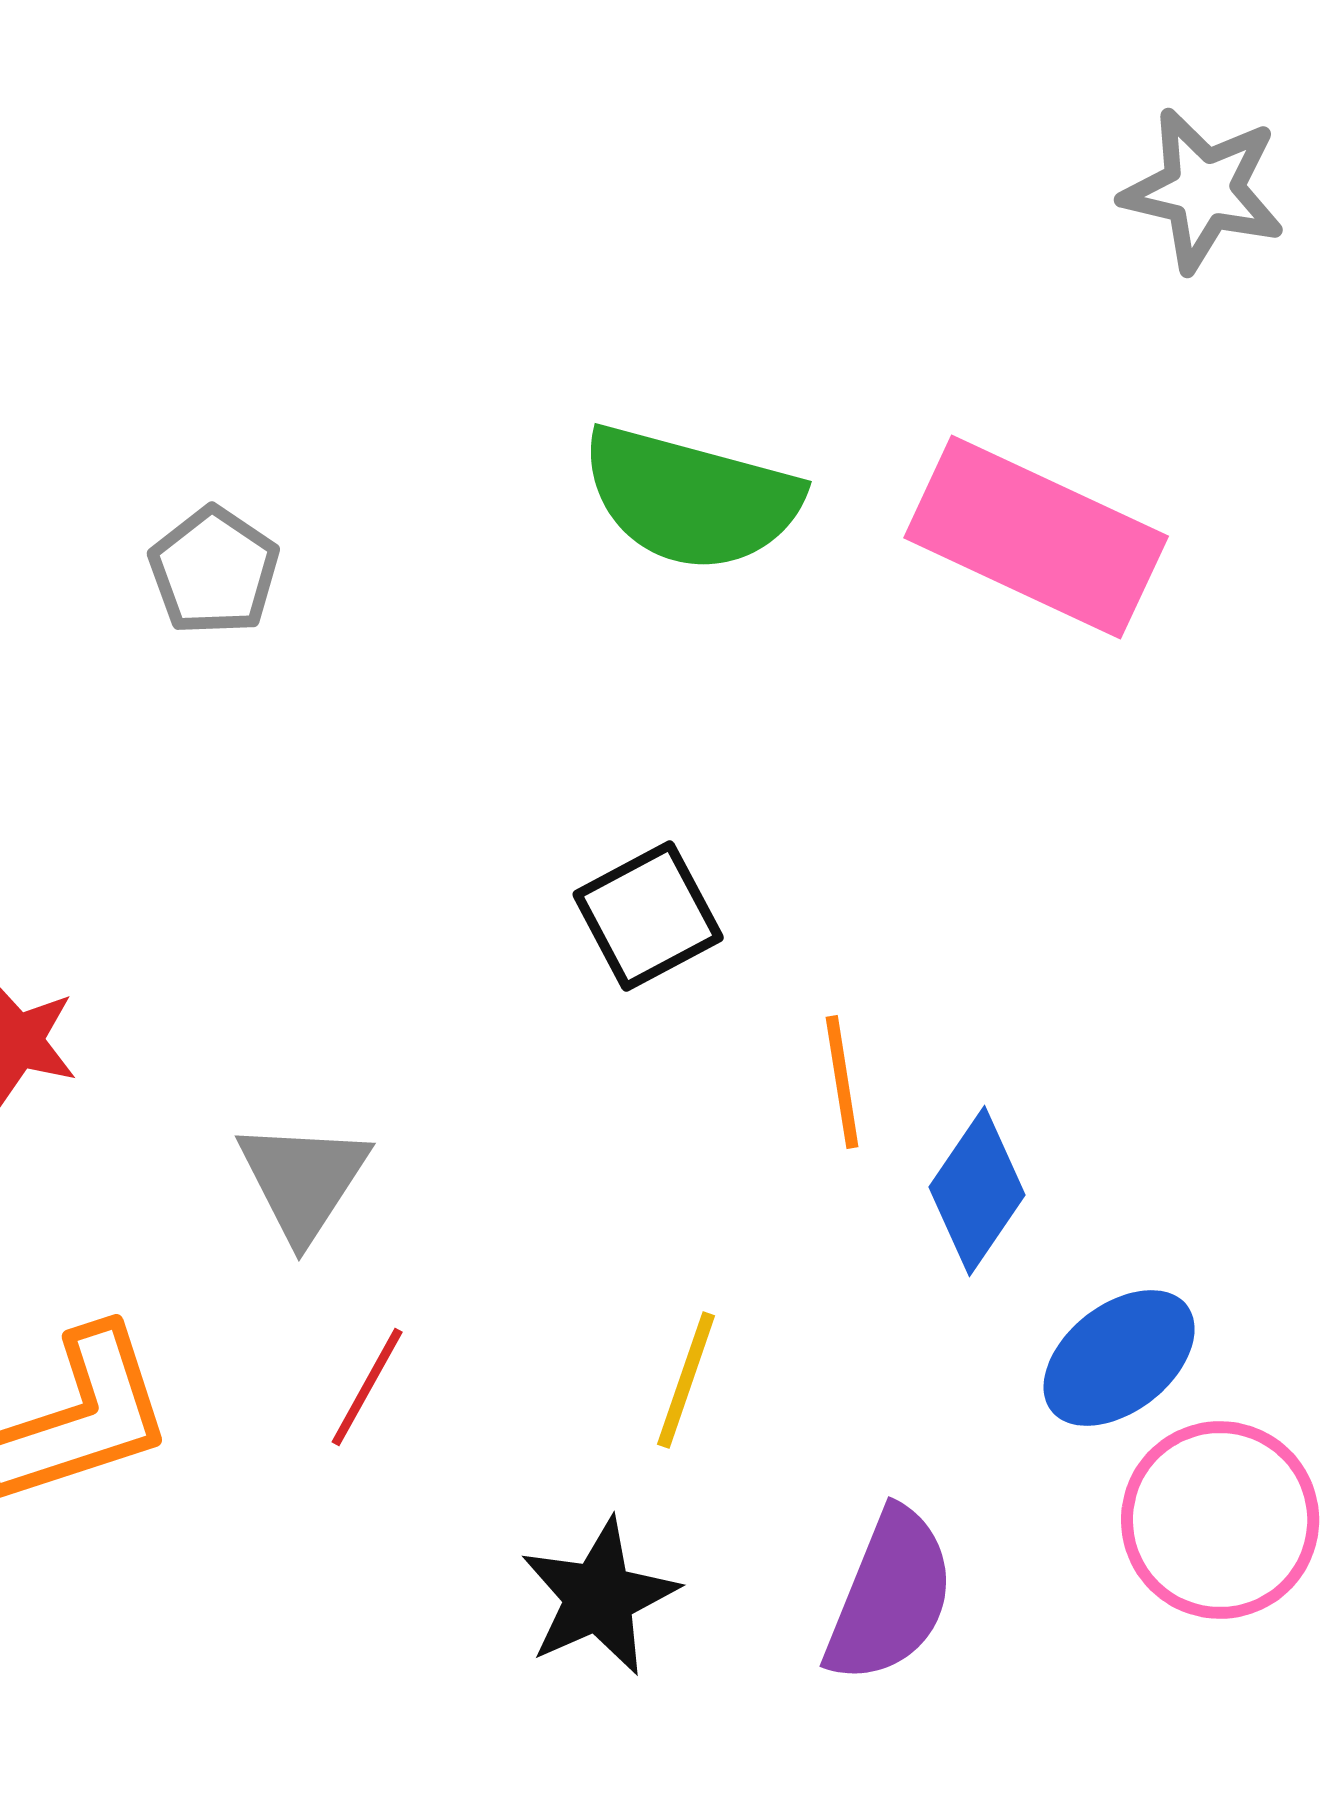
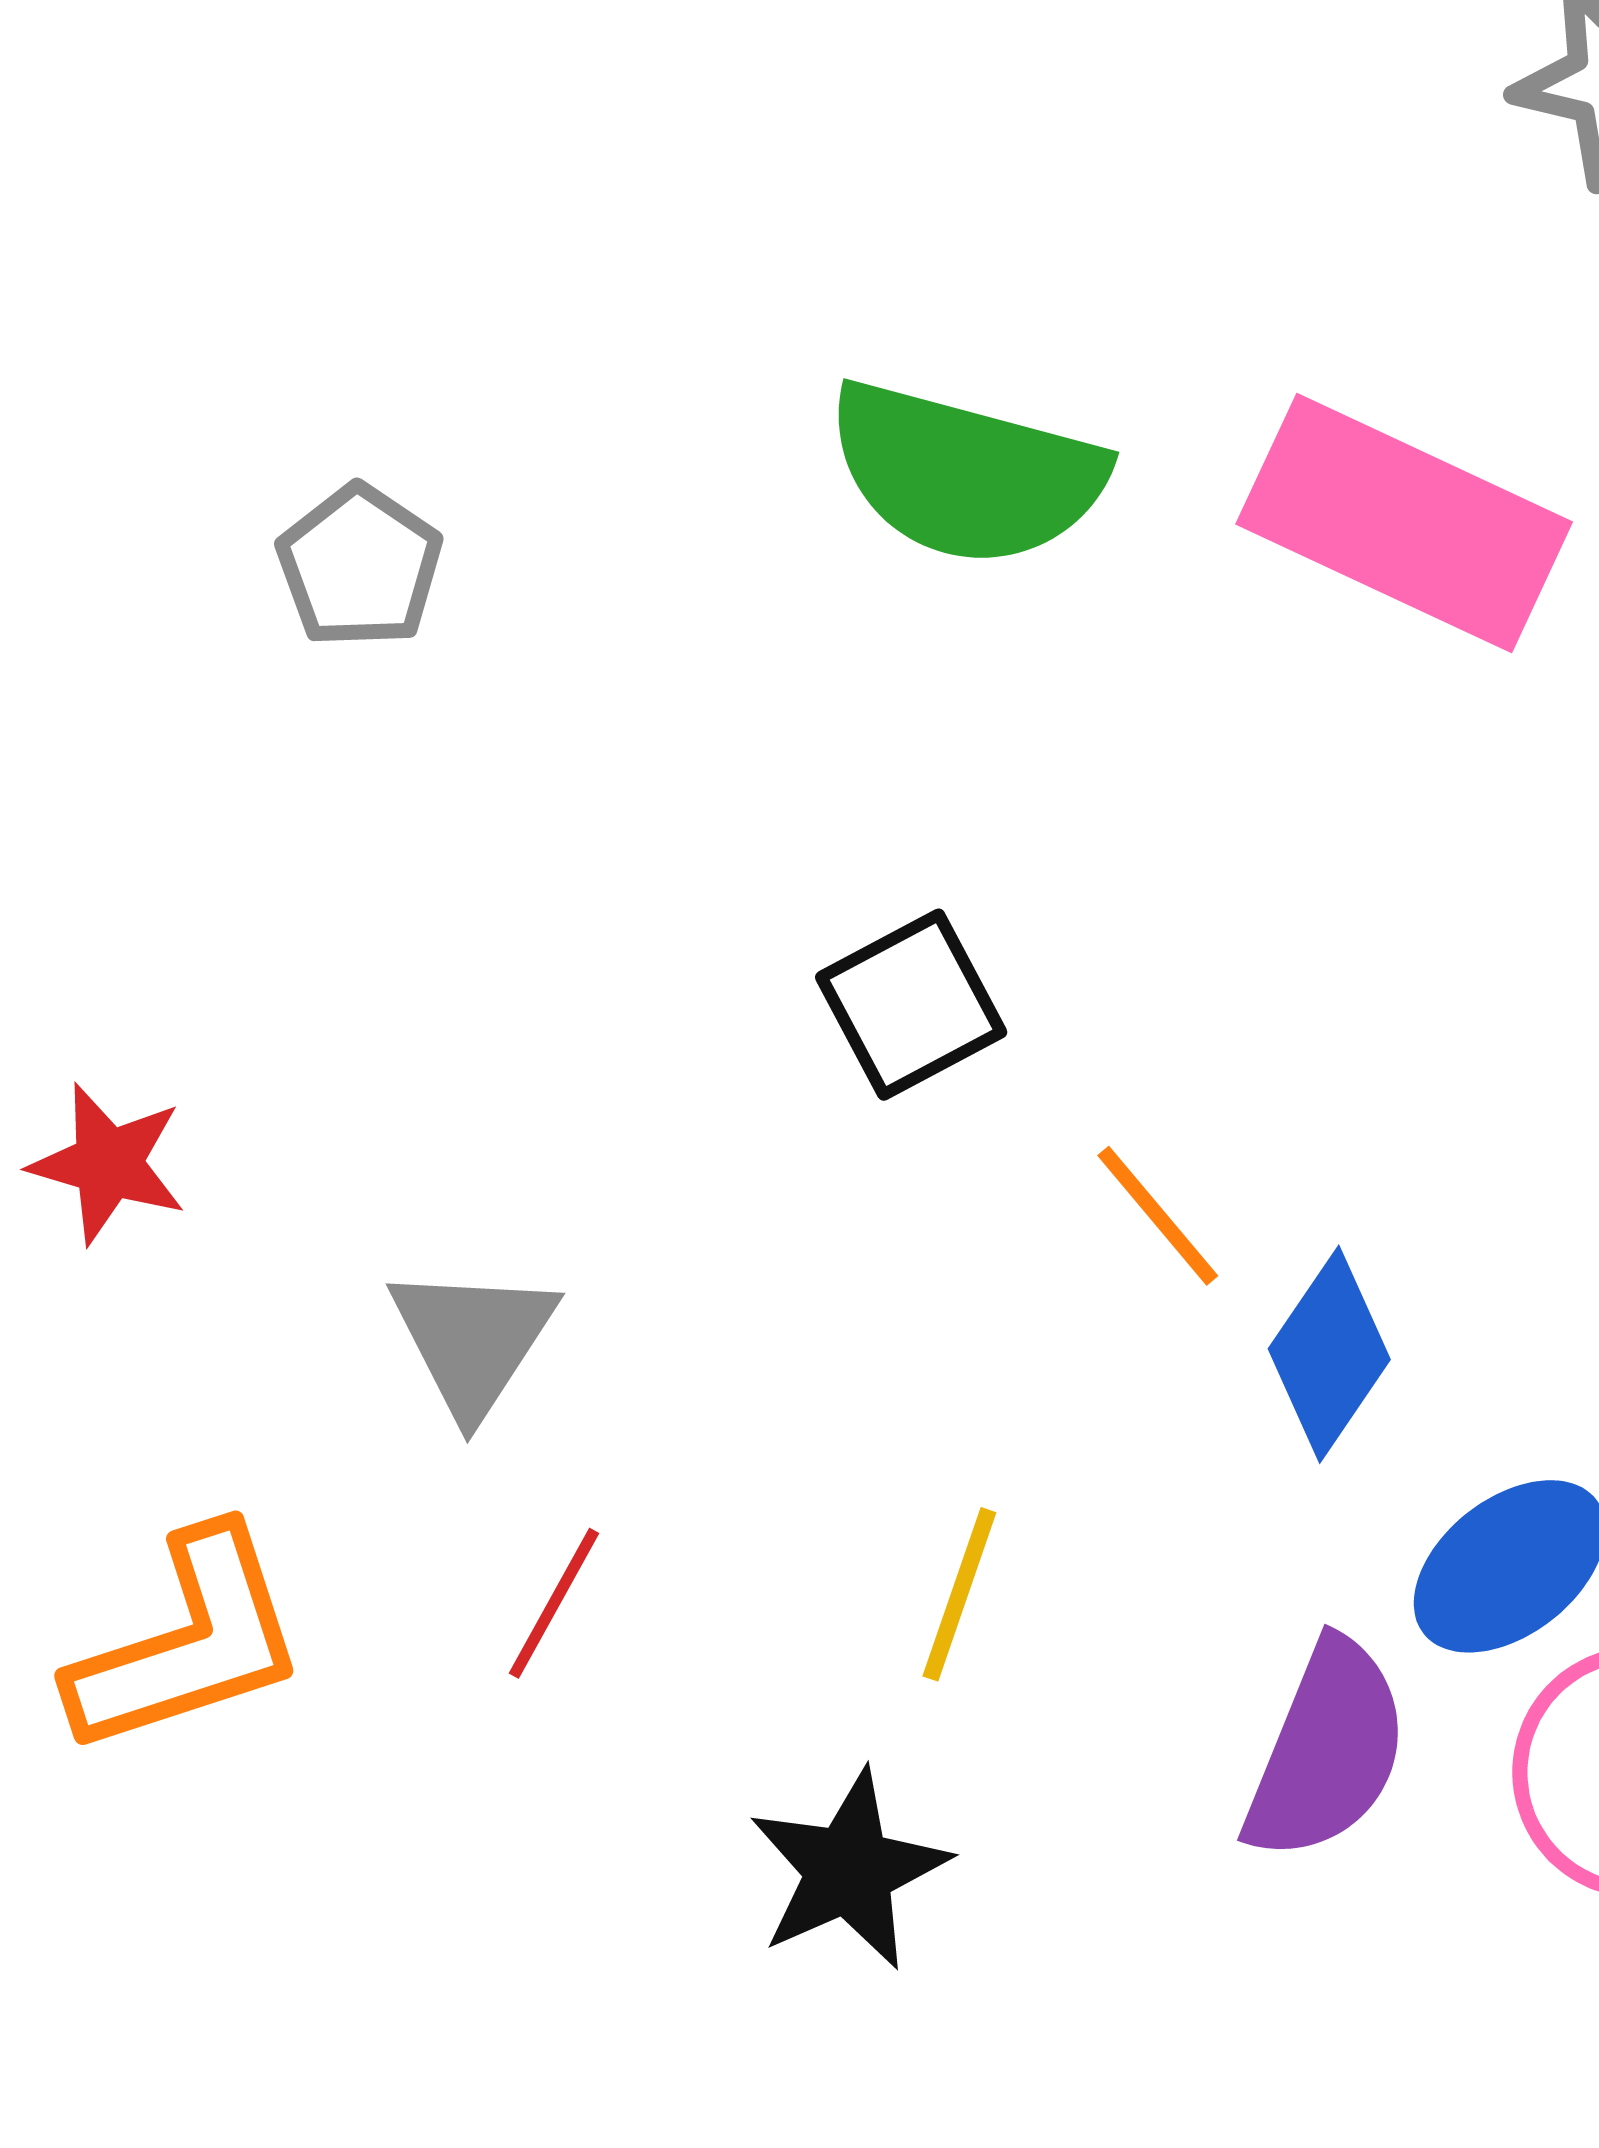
orange line: (842, 1082) -> (1158, 1216), turned -31
purple semicircle: (890, 1596) -> (1327, 1751), moved

